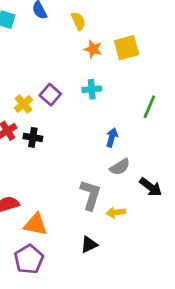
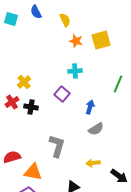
purple square: (50, 95) -> (62, 94), moved
black arrow: (151, 187) -> (119, 176), moved
gray L-shape: (90, 195) -> (57, 146), moved

